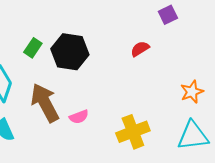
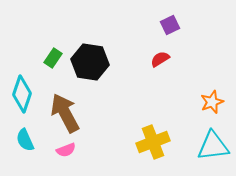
purple square: (168, 15) -> (170, 25), moved
pink semicircle: (79, 117) -> (66, 150), moved

